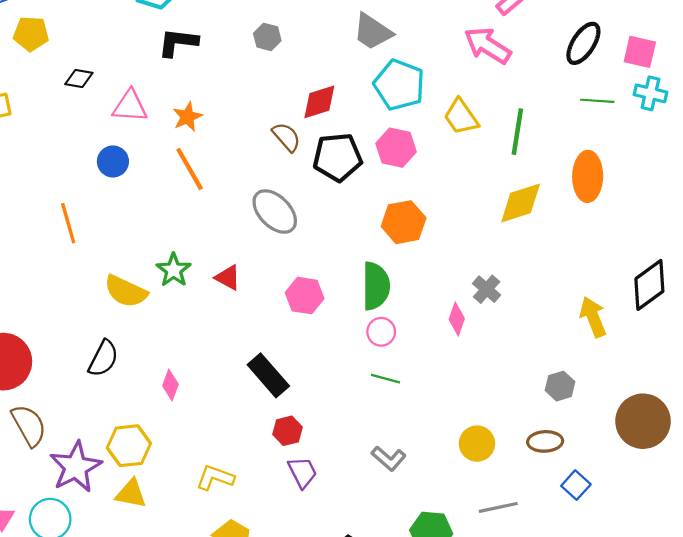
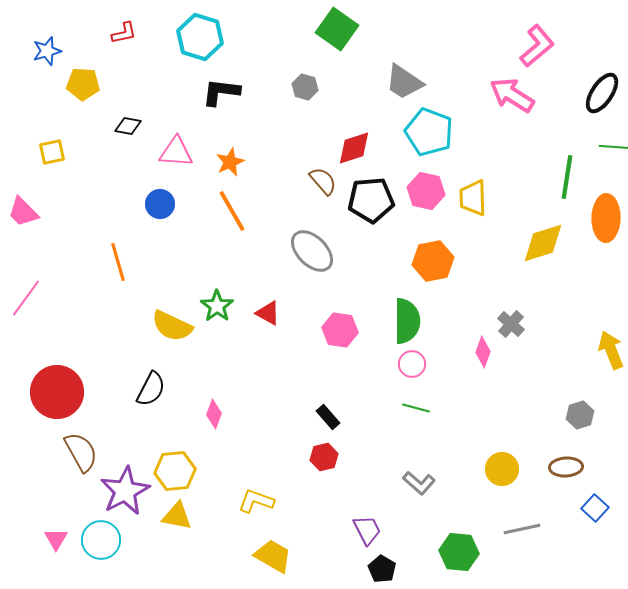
yellow trapezoid: (461, 117) -> (473, 198), moved, turned 33
green line: (517, 132) -> (567, 177), moved
black rectangle: (268, 375) -> (328, 417), moved, size x0.6
purple trapezoid: (302, 472) -> (367, 530), moved

